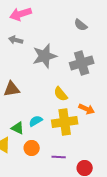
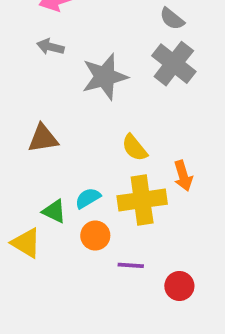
gray cross: (82, 63) -> (174, 64), moved, turned -35
orange arrow: (87, 109) -> (183, 176), turned 49
orange circle: (32, 148) -> (95, 236), moved

